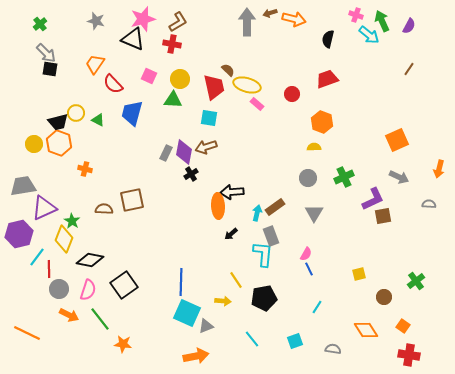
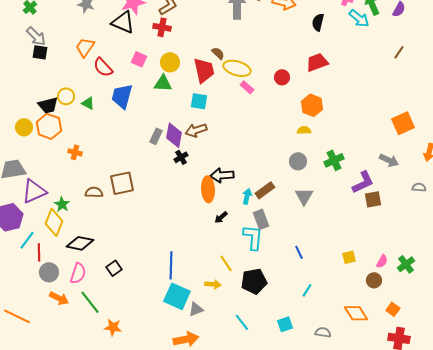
orange square: (397, 140) -> (403, 123), moved
pink semicircle: (306, 254) -> (382, 261), moved
black square: (124, 285) -> (114, 268), size x0.6

